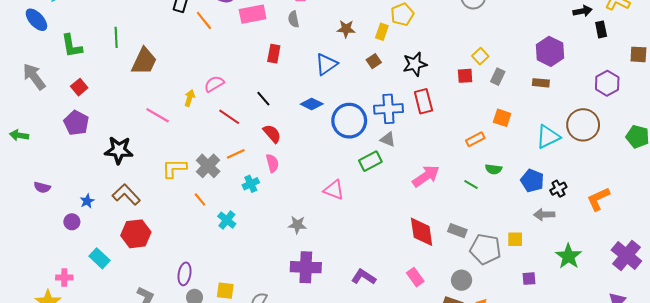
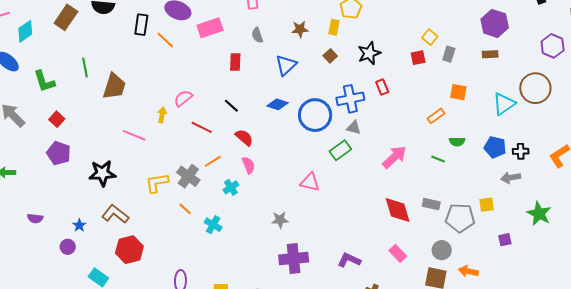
gray semicircle: (294, 19) -> (257, 35), moved
red rectangle: (423, 101) -> (382, 87), size x0.7
black cross: (558, 189) -> (521, 151), turned 35

